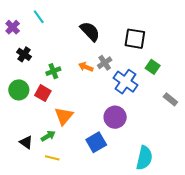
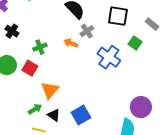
gray cross: (105, 63) -> (87, 31), moved
gray rectangle: (170, 99) -> (152, 24), moved
purple circle: (115, 117) -> (141, 107), moved
black triangle: (26, 142) -> (54, 115), moved

